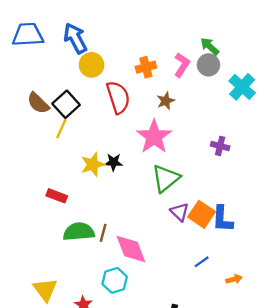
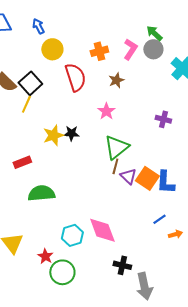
blue arrow: (75, 38) -> (38, 26), size x0.6
pink star: (154, 137) -> (106, 111), size x0.6
red rectangle: (57, 196) -> (22, 162), turned -42
brown line: (103, 233) -> (115, 166), moved
pink diamond: (131, 249) -> (102, 230), moved
blue line: (202, 262) -> (159, 219), moved

